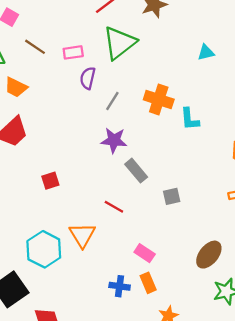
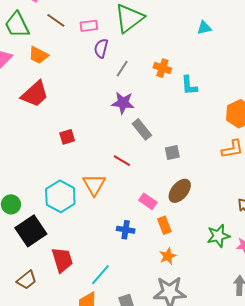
orange cross: (159, 99) -> (162, 68), size x0.7
brown ellipse: (209, 255) -> (180, 191), moved
orange rectangle: (148, 283) -> (164, 225), moved

